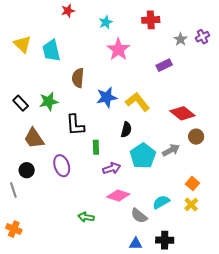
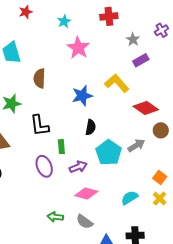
gray star: (180, 39) -> (133, 39), moved
purple rectangle: (164, 65) -> (141, 60), moved
blue star: (107, 97) -> (82, 96), moved
yellow L-shape: (138, 102) -> (117, 83), moved
purple ellipse: (62, 166) -> (44, 166), moved
gray semicircle: (139, 216) -> (85, 222), moved

